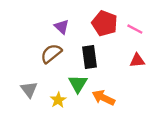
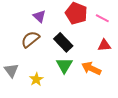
black rectangle: (90, 57) -> (63, 42), turned -36
green triangle: (78, 84) -> (64, 65), moved
orange arrow: (103, 98) -> (91, 68), moved

